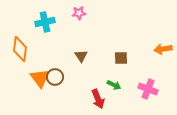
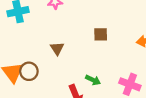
brown square: (121, 58) -> (101, 34), moved

